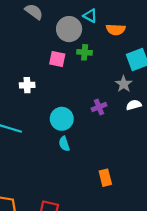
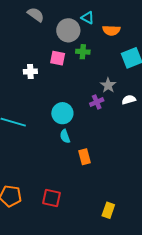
gray star: (124, 84) -> (108, 85), moved
white cross: (27, 85) -> (30, 71), moved
orange rectangle: (105, 178) -> (84, 157), moved

